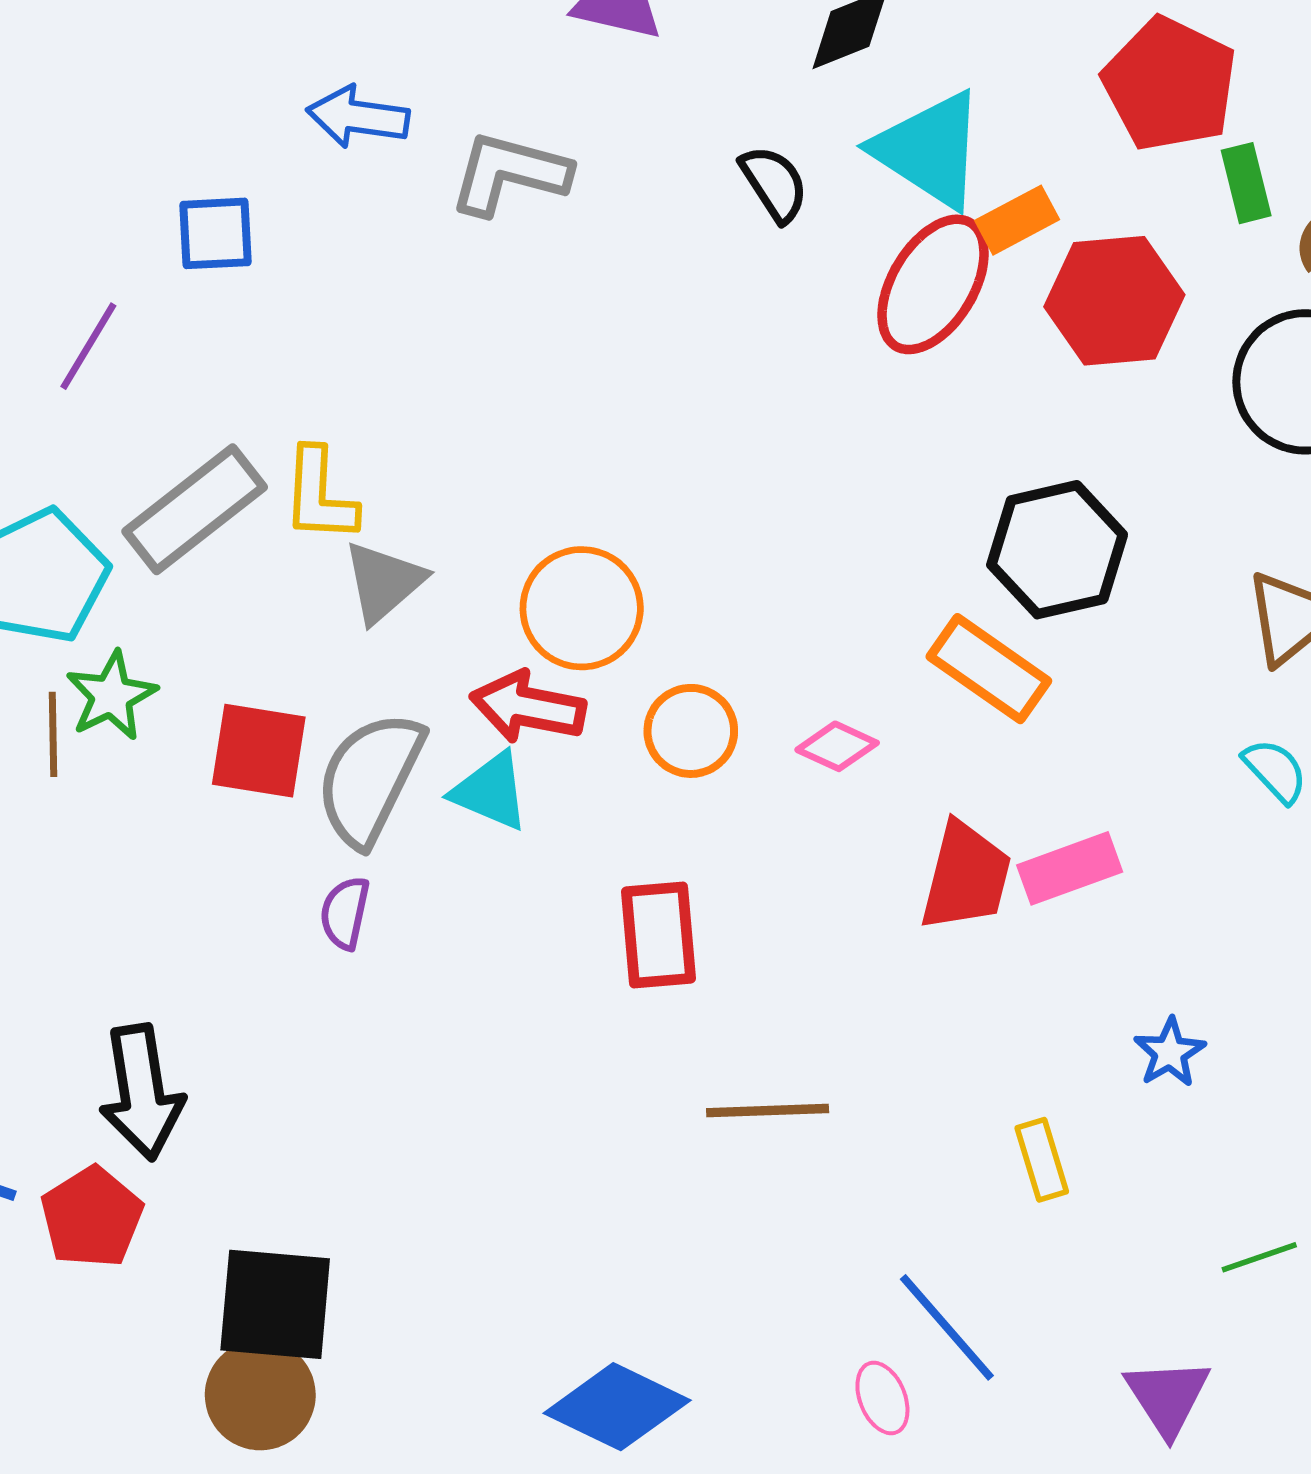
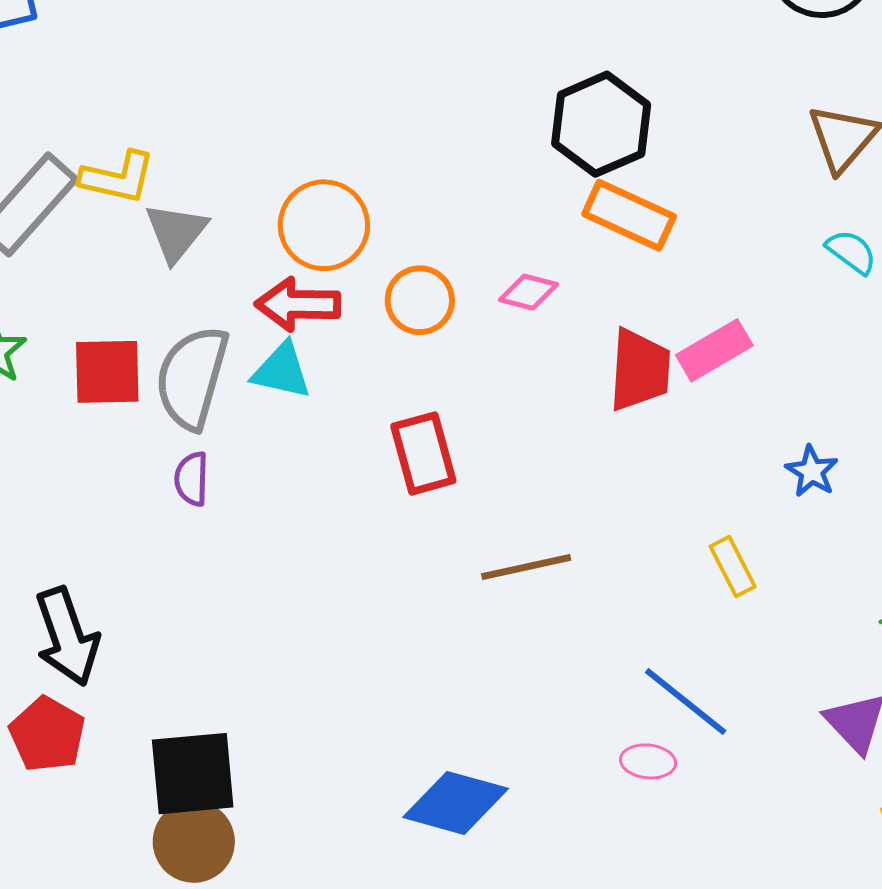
yellow L-shape: (320, 495) -> (118, 178), turned -70
black hexagon: (1057, 550) -> (601, 124), moved
pink ellipse: (882, 1398) -> (648, 761), turned -52

